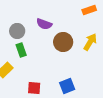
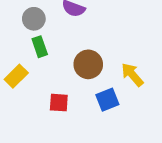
brown circle: (63, 42) -> (88, 64), moved
yellow arrow: (90, 42) -> (132, 75), moved, turned -72

